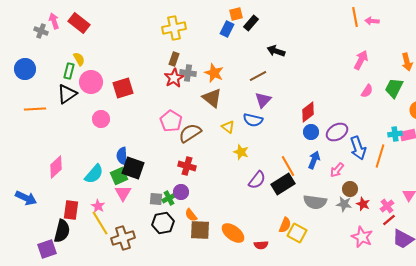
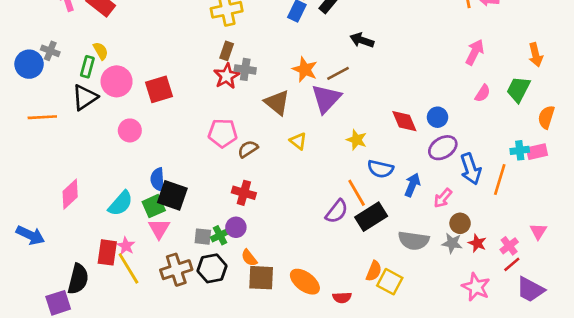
gray cross: (41, 31) -> (50, 51), moved
orange star: (214, 73) -> (305, 69), moved
purple triangle: (263, 100) -> (326, 99), moved, size x1.4
red diamond: (308, 112) -> (404, 121), turned -75
blue semicircle: (253, 120) -> (380, 169), moved
pink pentagon: (171, 121) -> (223, 133), turned -30
blue circle: (311, 132) -> (437, 117), moved
brown semicircle: (190, 133) -> (248, 149), size x0.7
yellow star: (241, 152) -> (357, 140), moved
orange line: (288, 166) -> (357, 193), moved
red rectangle: (71, 210) -> (107, 252), moved
brown cross: (123, 238) -> (176, 270), moved

